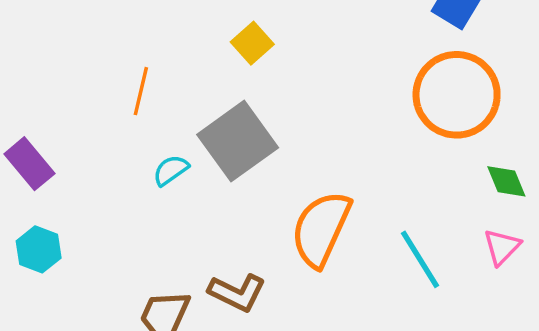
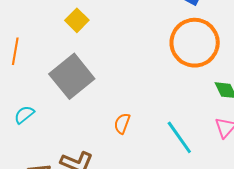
cyan semicircle: (171, 170) -> (24, 115), moved
orange semicircle: (321, 229) -> (122, 123), size x0.5

